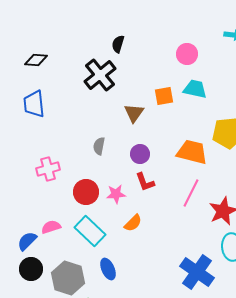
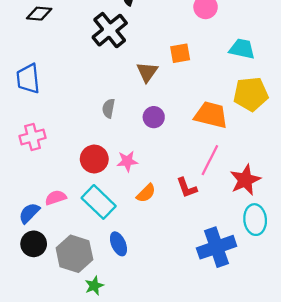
cyan trapezoid: (195, 89) -> (242, 49), moved
blue trapezoid: (34, 104) -> (28, 79), moved
pink cross: (48, 169) -> (33, 137), moved
red L-shape: (145, 182) -> (187, 188), moved
blue cross: (197, 272) -> (217, 247), turned 36

